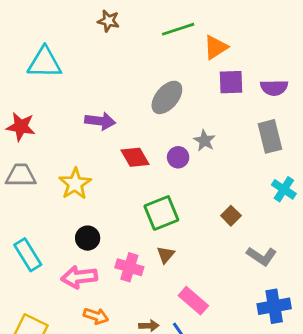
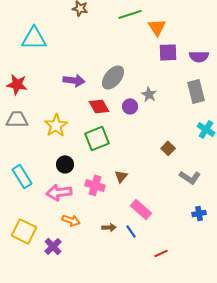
orange triangle: (216, 47) -> (157, 27), turned -30
gray ellipse: (167, 97) -> (113, 77), moved
green square: (161, 213) -> (97, 138), moved
blue cross: (274, 306) -> (199, 213), size x0.6

